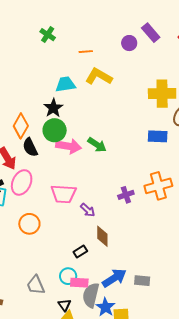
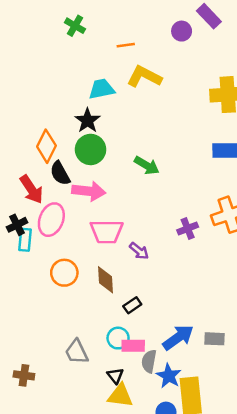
pink arrow: (69, 146) -> (89, 191), moved
brown diamond: (102, 236) -> (106, 280), moved
gray semicircle: (91, 295) -> (149, 361), size x0.7

